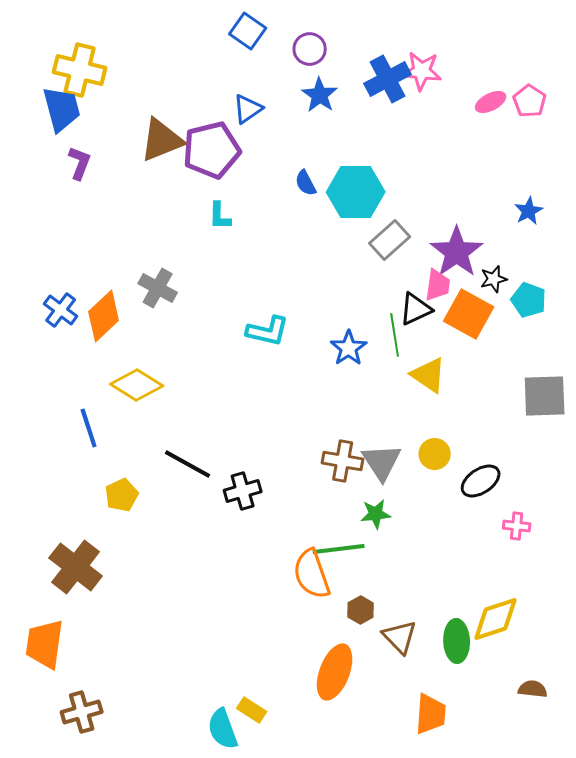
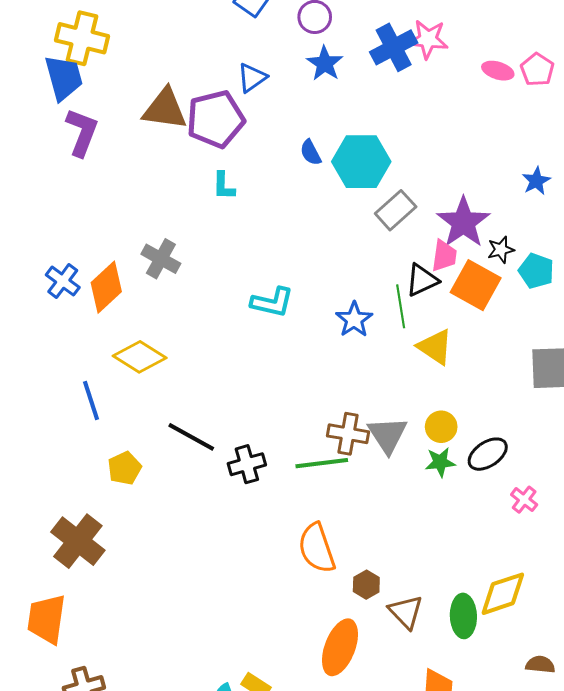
pink ellipse: (491, 102) -> (498, 71), turned 44
brown triangle: (162, 140) -> (165, 109), turned 30
purple L-shape: (80, 163) -> (82, 132), size x1.4
green star: (376, 514) -> (440, 462), moved
pink cross: (517, 526) -> (524, 500), turned 32
green line: (339, 549) -> (322, 463), moved

